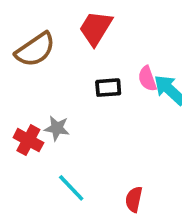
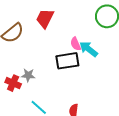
black rectangle: (108, 88) -> (67, 61), moved, size x1.6

